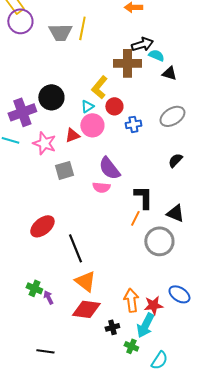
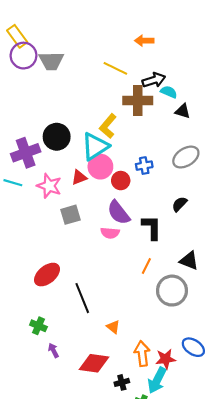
yellow line: (82, 28) -> (115, 68), moved, turned -75
gray trapezoid: (60, 32) -> (51, 61), moved
cyan triangle: (87, 106) -> (95, 146), size x2.0
red circle: (114, 106) -> (121, 181), moved
black semicircle: (175, 160) -> (179, 204), moved
black L-shape: (143, 197) -> (152, 228), moved
orange triangle: (85, 281) -> (113, 327), moved, size x0.6
green cross: (34, 288) -> (38, 326), moved

